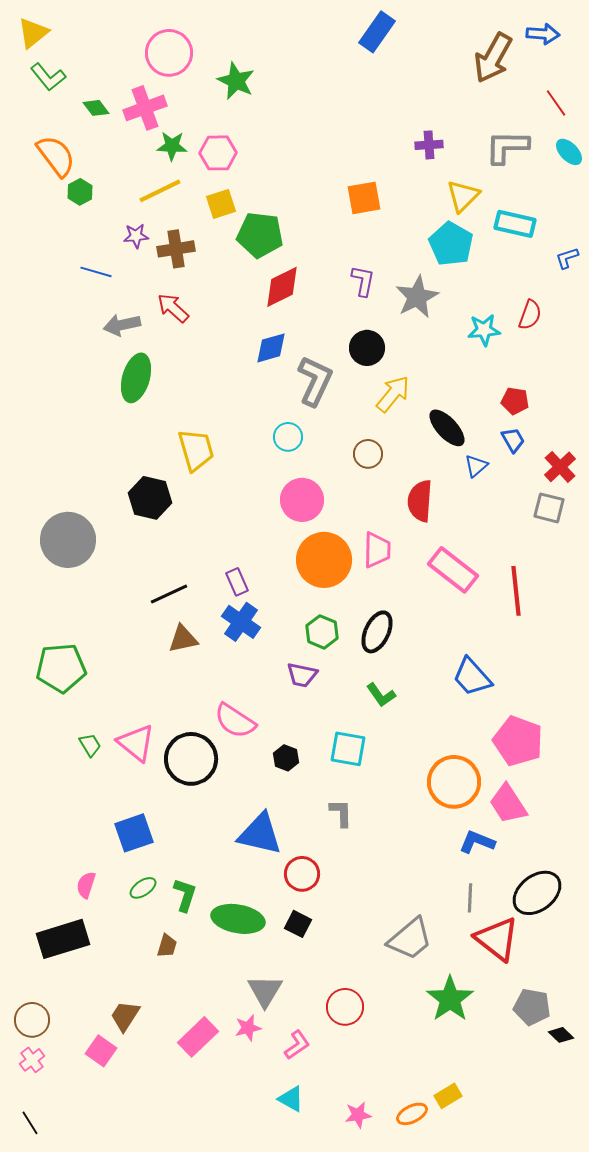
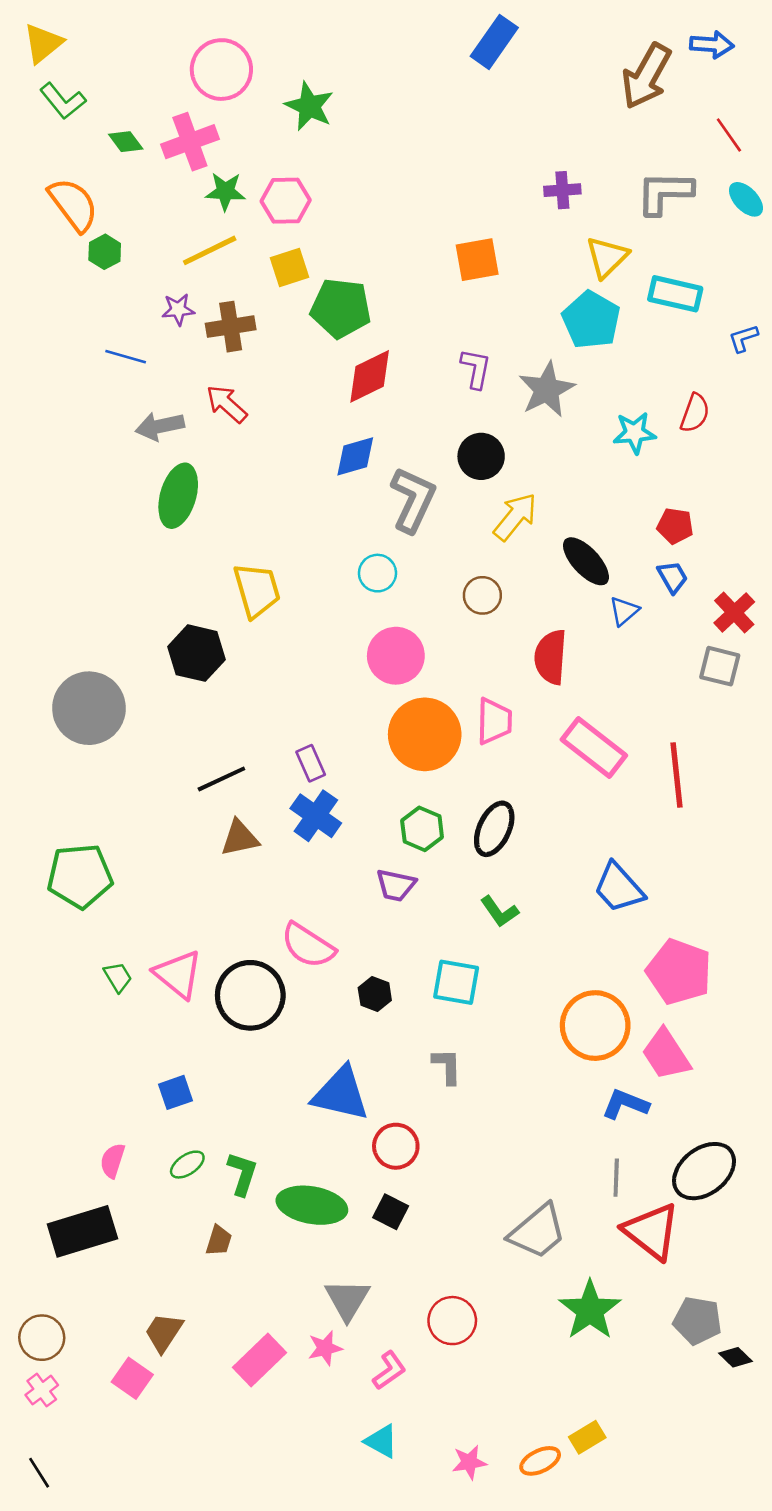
blue square: (134, 833) -> (176, 1092), size x0.7

